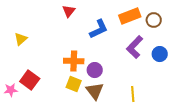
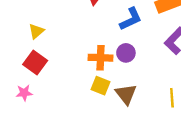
purple circle: (95, 70) -> (126, 53), moved
red square: (30, 80) -> (35, 63), moved

